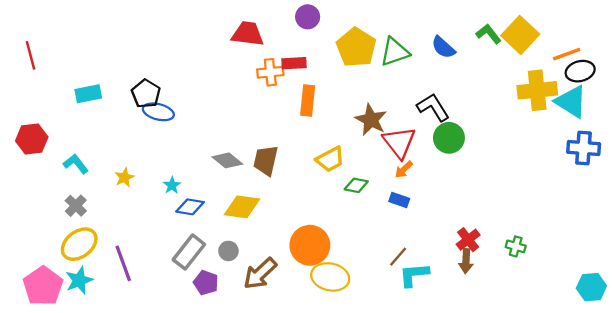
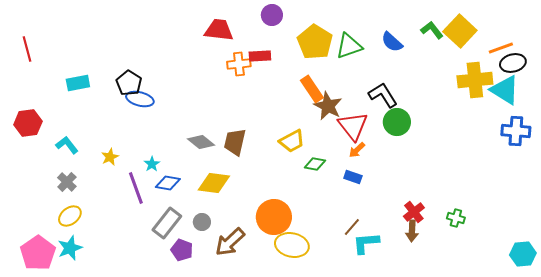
orange rectangle: (308, 101) -> (312, 89), moved, turned -40
yellow ellipse: (79, 244) -> (70, 216), size x0.7
purple line: (123, 263) -> (136, 188), moved

